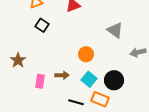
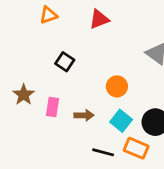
black square: (42, 25) -> (65, 62), moved
pink rectangle: (40, 81) -> (52, 107), moved

